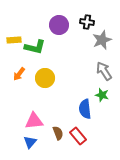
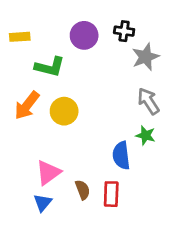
yellow rectangle: (14, 40) -> (20, 37), moved
orange arrow: (19, 74) -> (27, 105), size x1.5
pink triangle: (34, 121) -> (48, 173), turned -30
red rectangle: (78, 136) -> (111, 194), turned 42

